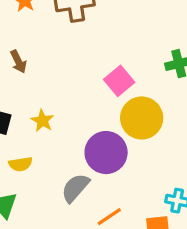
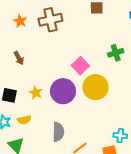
purple circle: (106, 153) -> (63, 91), moved
gray semicircle: (75, 188) -> (58, 132), turned 144

